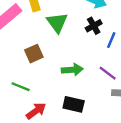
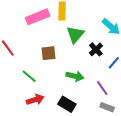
black cross: (94, 26) -> (96, 49), moved, turned -32

